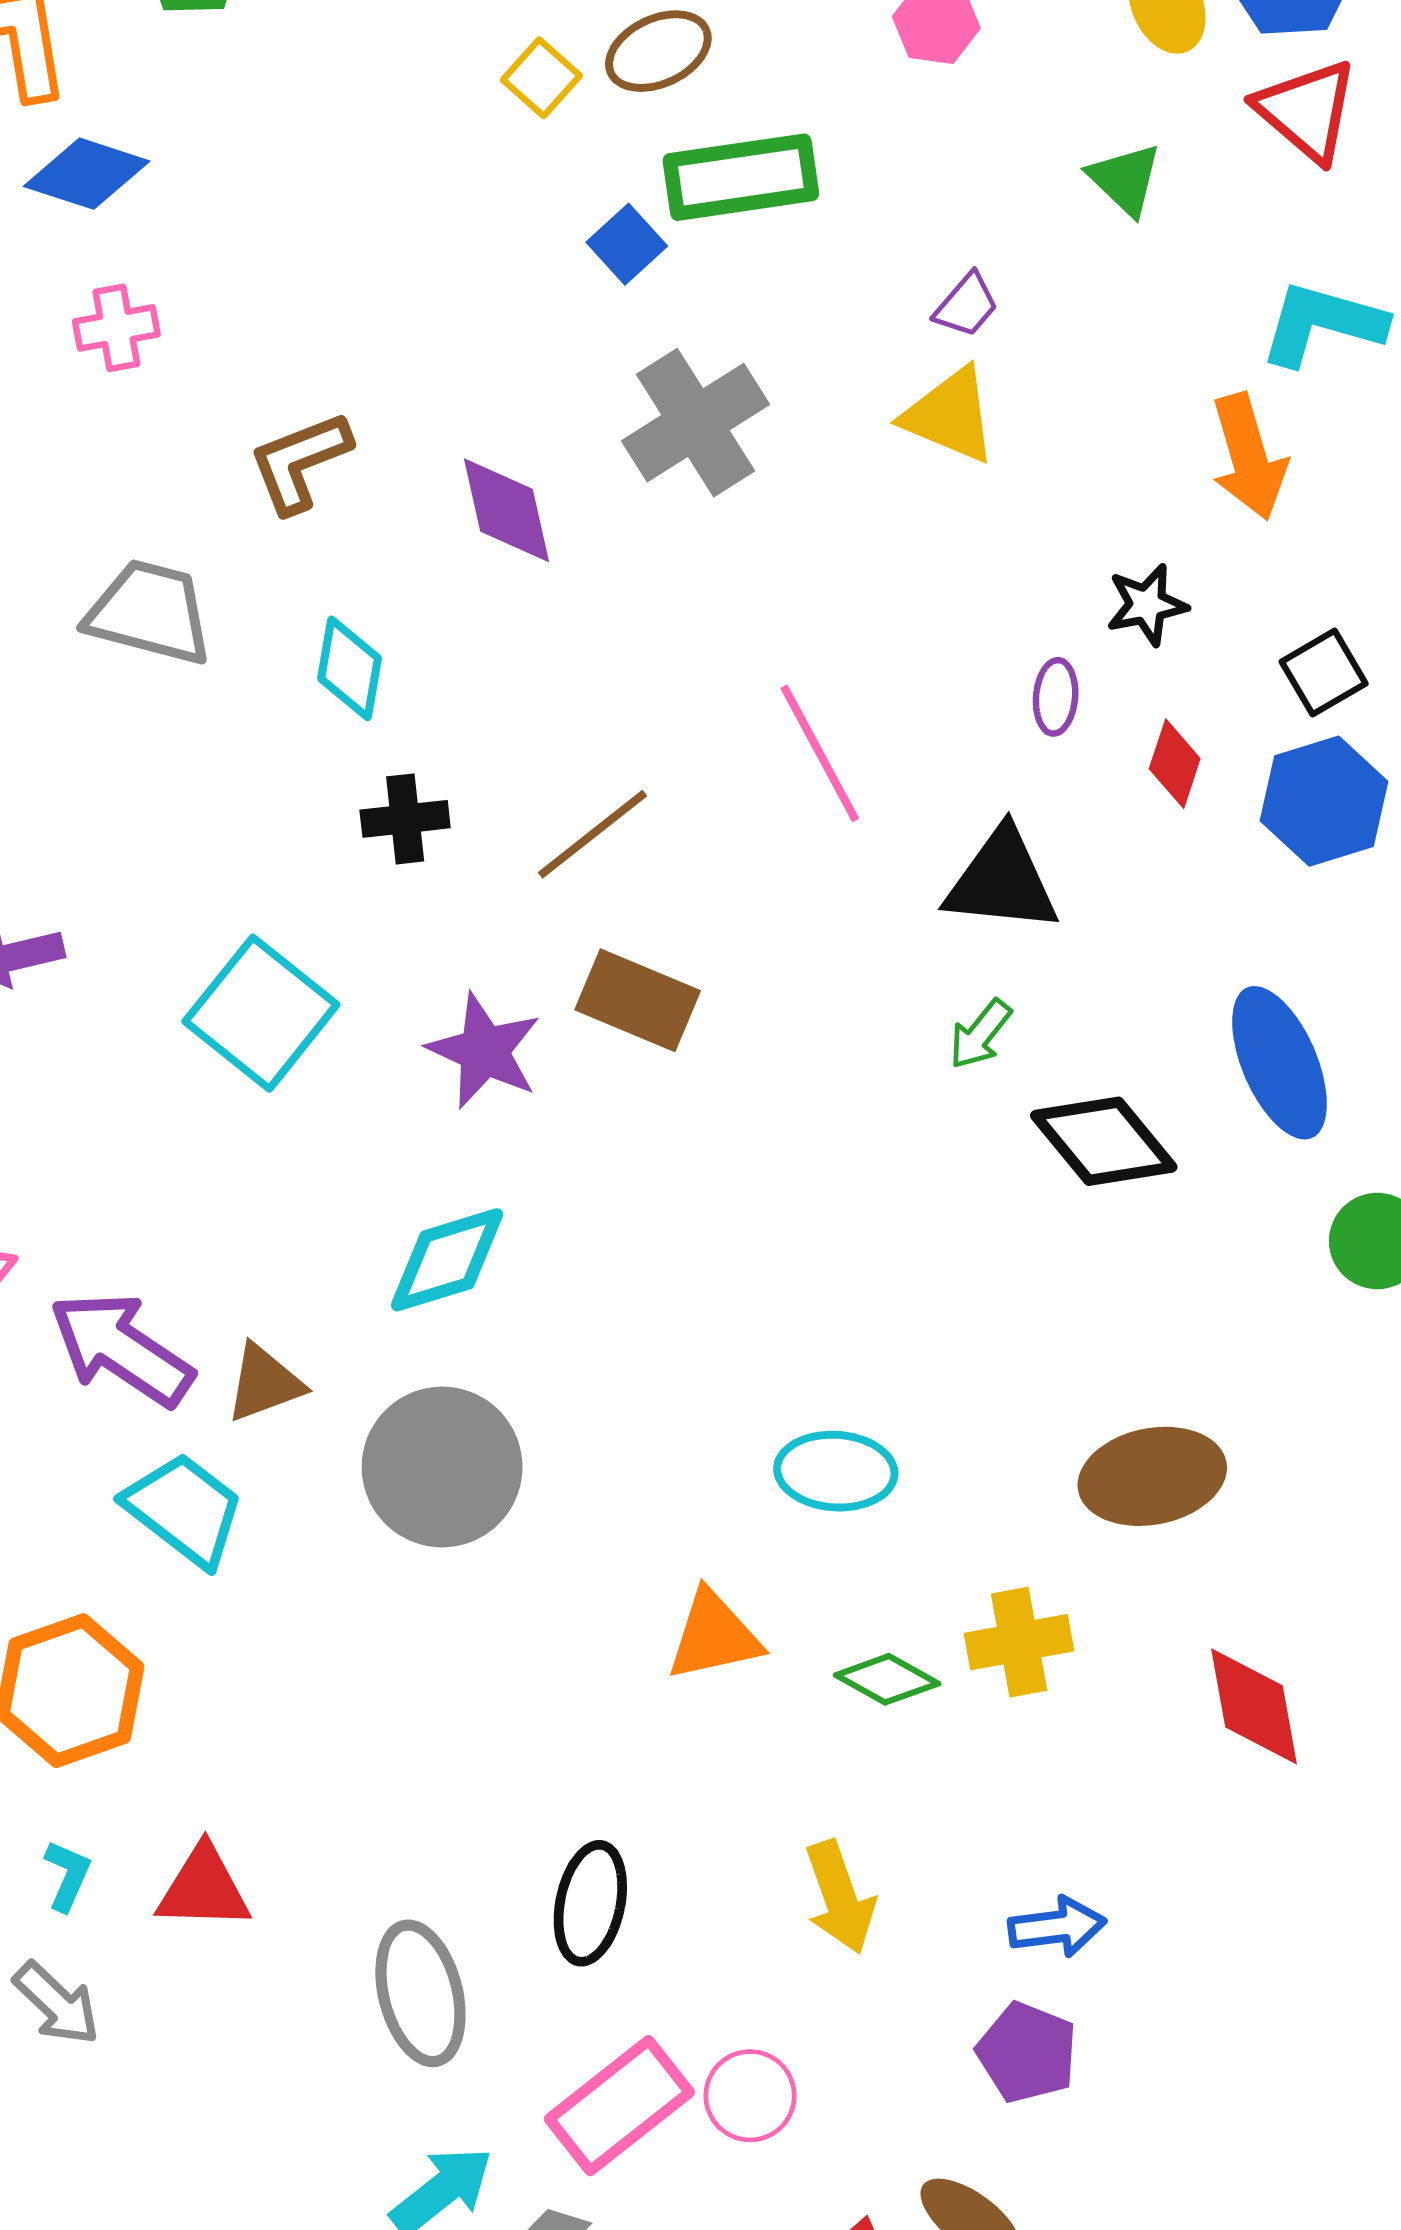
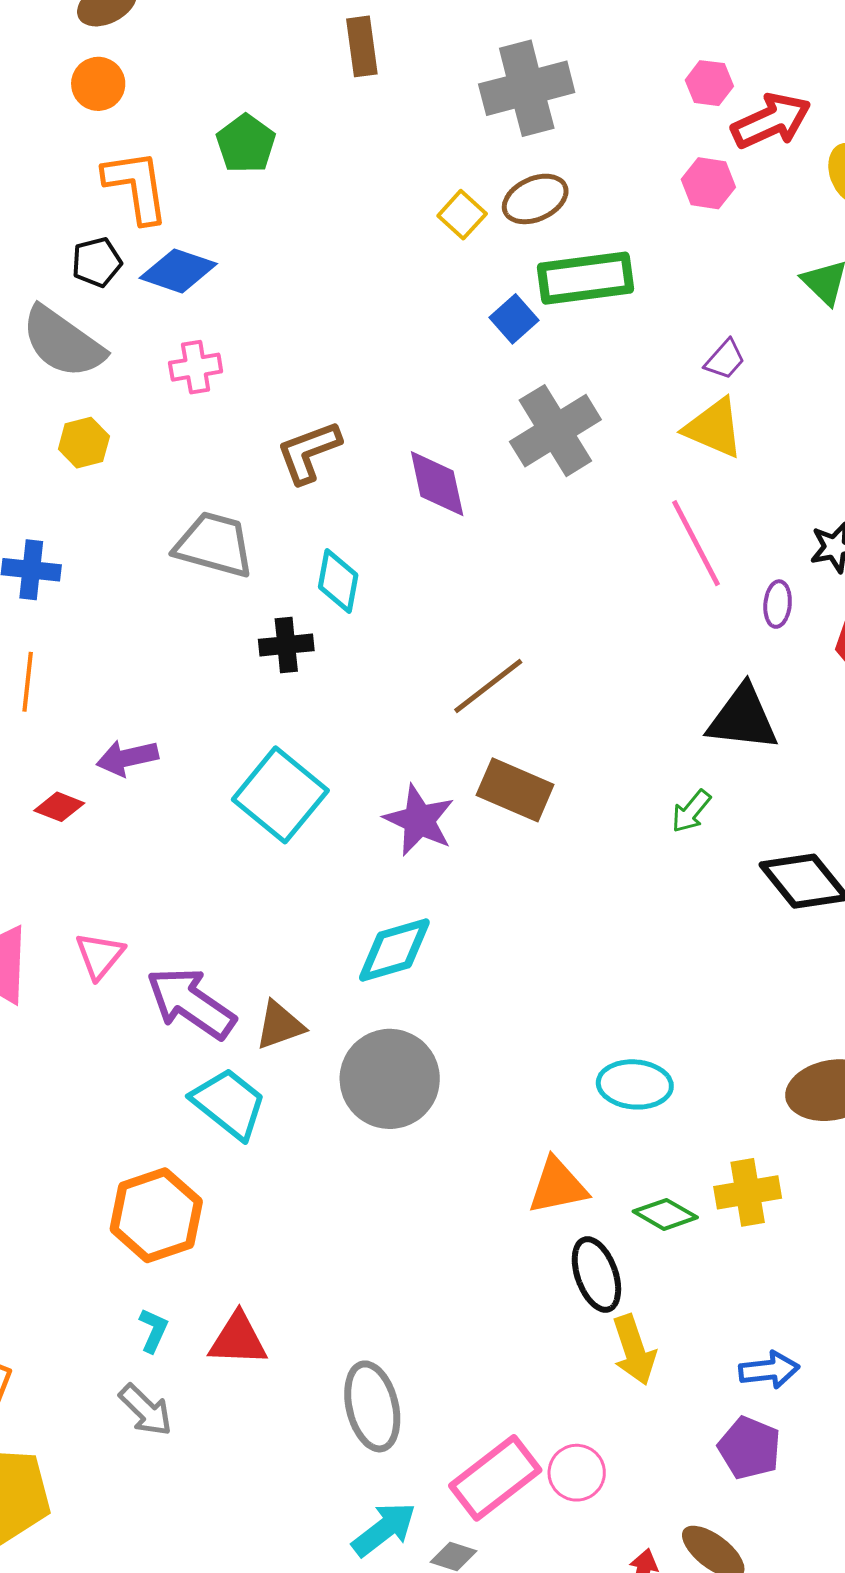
pink line: (820, 753) -> (696, 543), moved
black cross: (405, 819) -> (286, 645), moved
green arrow: (980, 1034) -> (691, 811), moved
black ellipse: (590, 1903) -> (596, 1275), moved, turned -32

